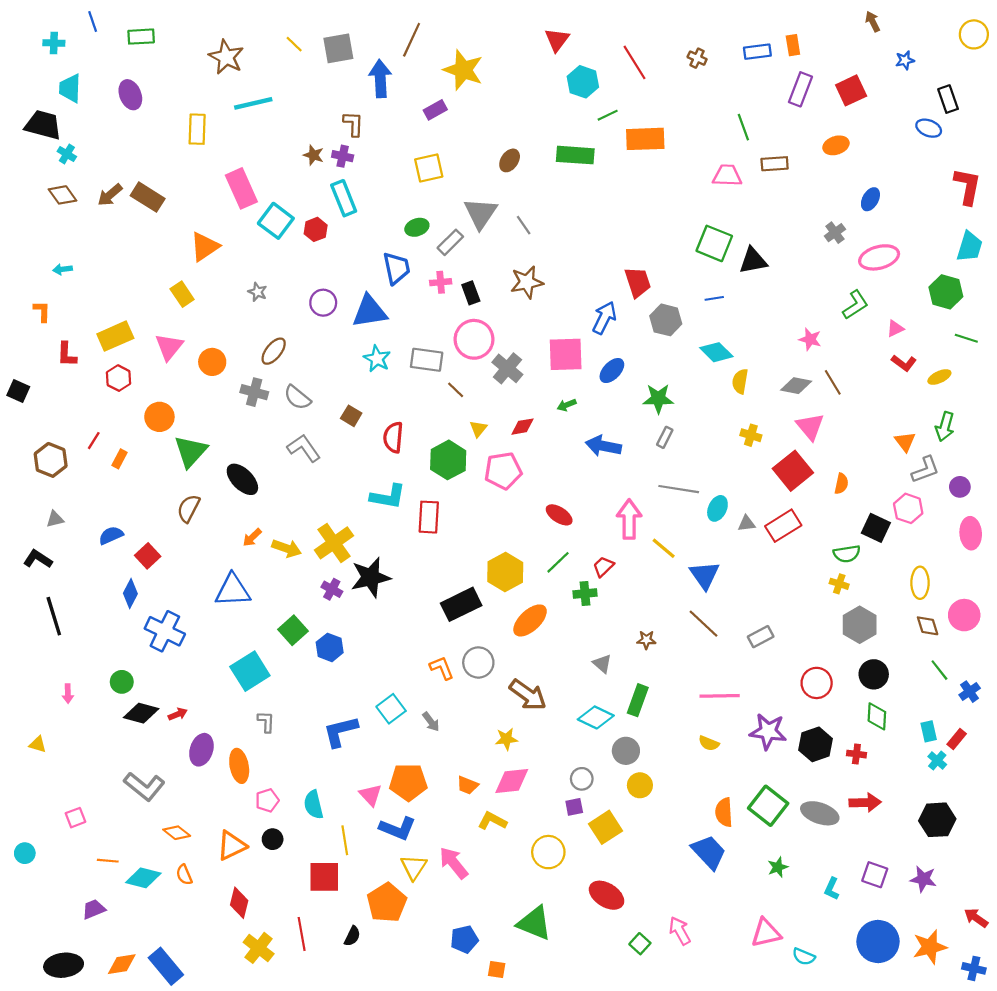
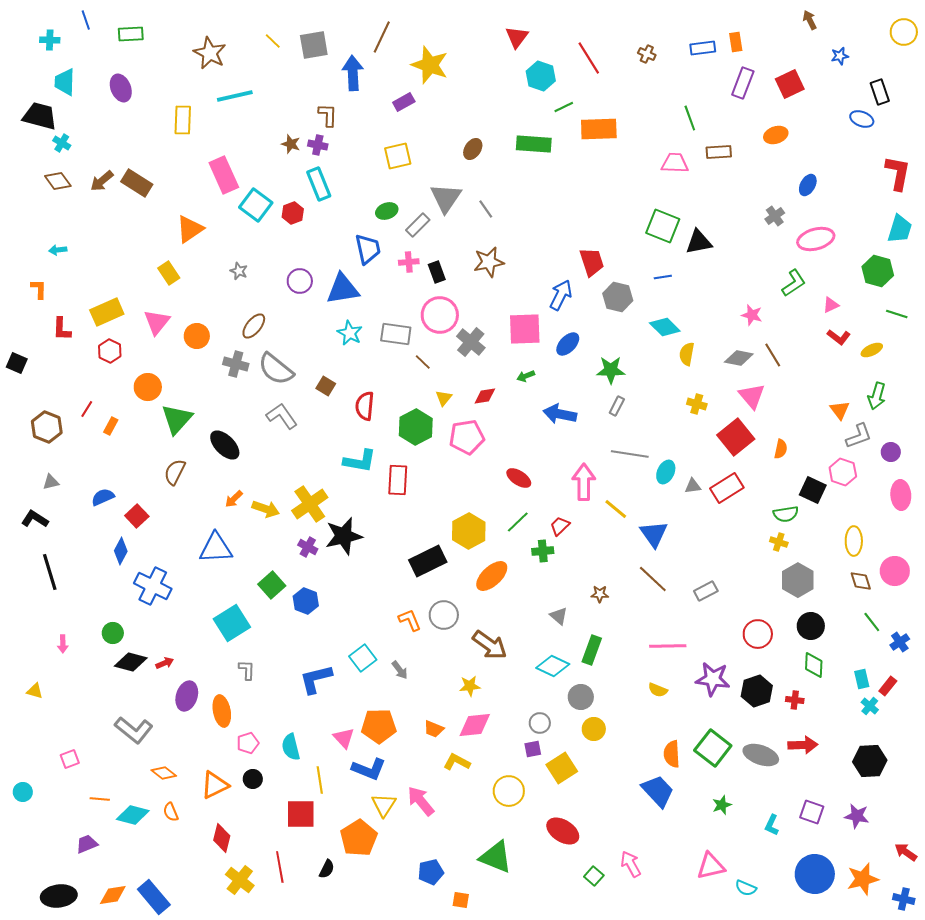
gray semicircle: (297, 397) -> (276, 369), size x1.4

